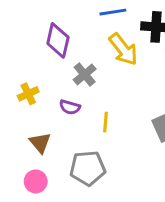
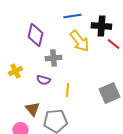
gray cross: (85, 74) -> (53, 58), turned 35
brown triangle: (40, 143) -> (32, 109), moved

